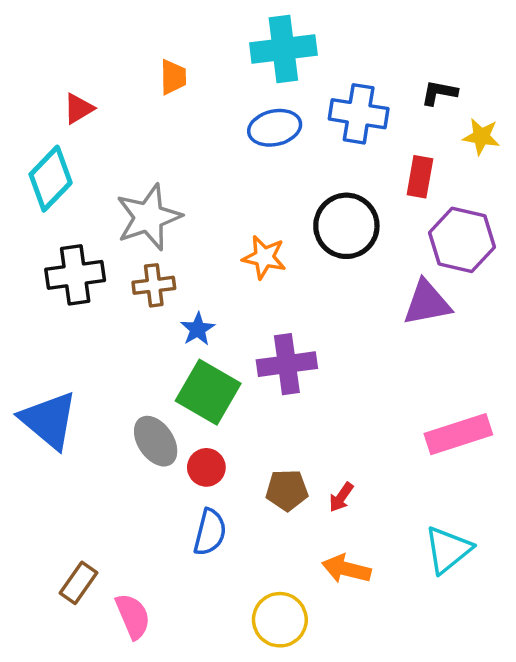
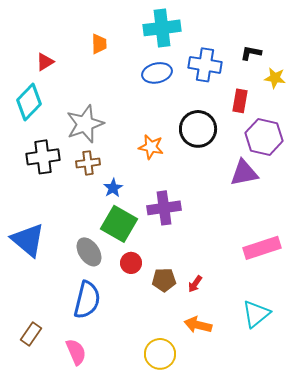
red circle: (206, 467) -> (131, 263), moved
blue semicircle: (210, 532) -> (87, 300), moved, size x1.4
brown rectangle: (79, 583) -> (31, 334), moved

